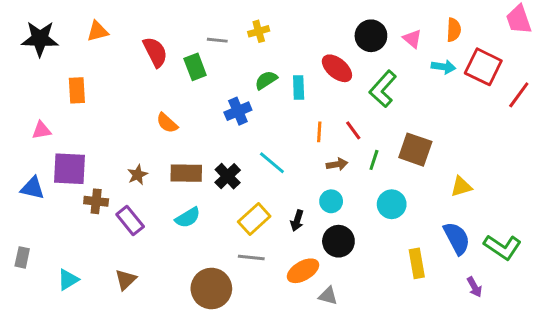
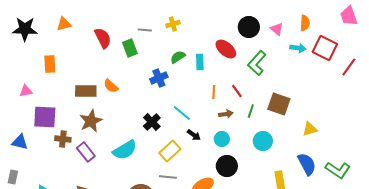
brown rectangle: (186, 173) -> (86, 91), moved
brown star: (137, 175) -> (91, 121), size x1.6
blue triangle: (33, 188) -> (20, 142), moved
cyan semicircle: (188, 218) -> (125, 150), size x1.4
black arrow: (297, 221) -> (194, 135), moved, turned -72

